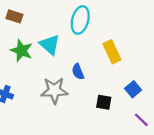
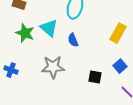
yellow rectangle: (112, 52) -> (118, 33), moved, turned 54
blue semicircle: (78, 72) -> (73, 40), moved

